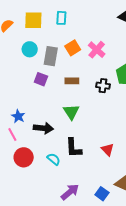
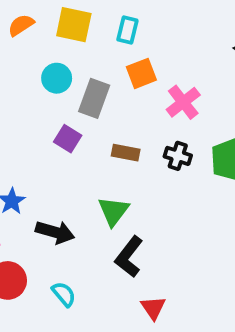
orange square: (73, 48) -> (141, 73), moved
black cross: (103, 86) -> (178, 156), moved
black L-shape: (74, 148) -> (129, 257), moved, turned 30
red triangle: (108, 150) -> (153, 308), moved

